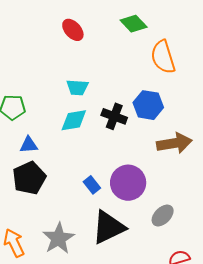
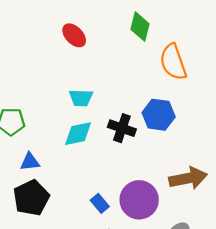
green diamond: (134, 24) -> (140, 27), turned 60
brown arrow: (174, 143) -> (188, 178), moved

